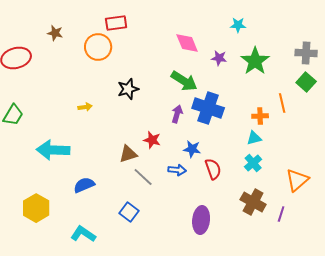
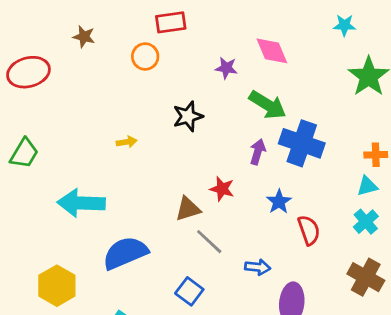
orange circle: (98, 47) -> (145, 57), size x0.7
purple star: (219, 58) -> (226, 68), moved
blue star: (192, 149) -> (279, 202), turned 30
blue arrow: (177, 170) -> (258, 267), moved
blue semicircle: (84, 185) -> (125, 253), size x1.5

